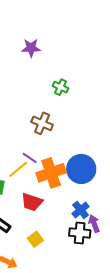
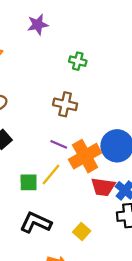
yellow line: (18, 169) -> (51, 175), moved
red trapezoid: (32, 202) -> (103, 187), moved

